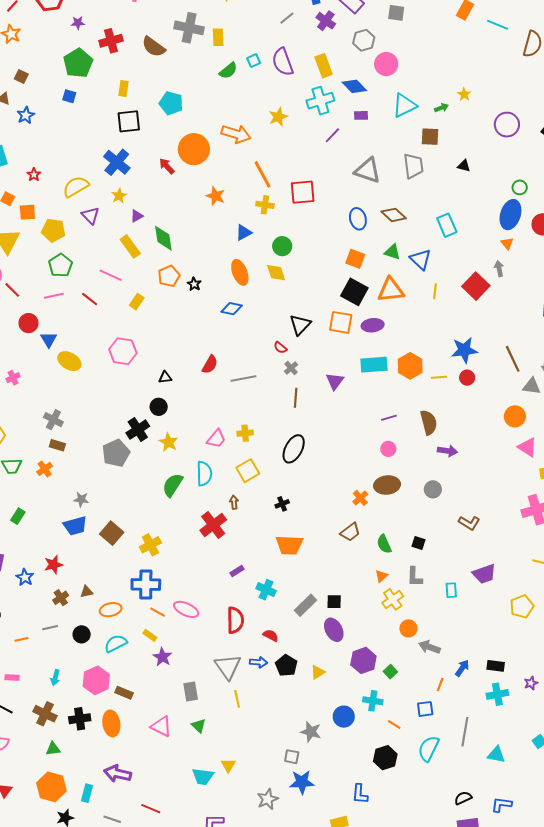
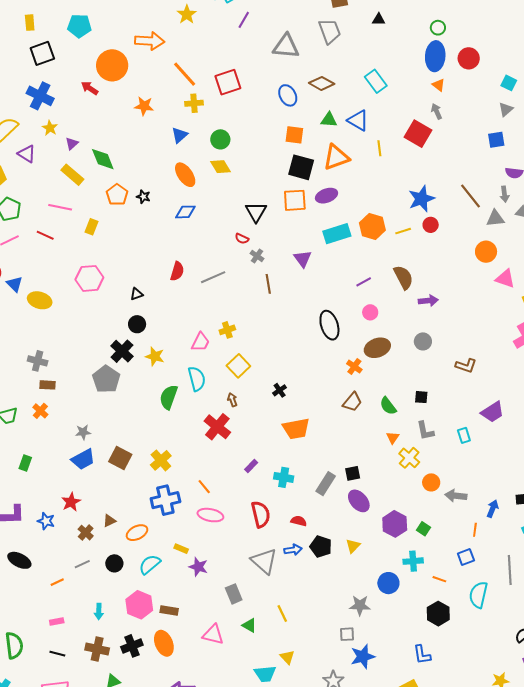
black ellipse: (294, 449) -> (329, 325), moved, turned -32
orange line: (158, 612) -> (204, 487), moved, turned 35
yellow line: (237, 699) -> (282, 613), moved

